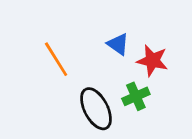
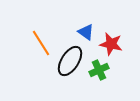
black ellipse: (96, 109) -> (70, 61), moved, turned 60

